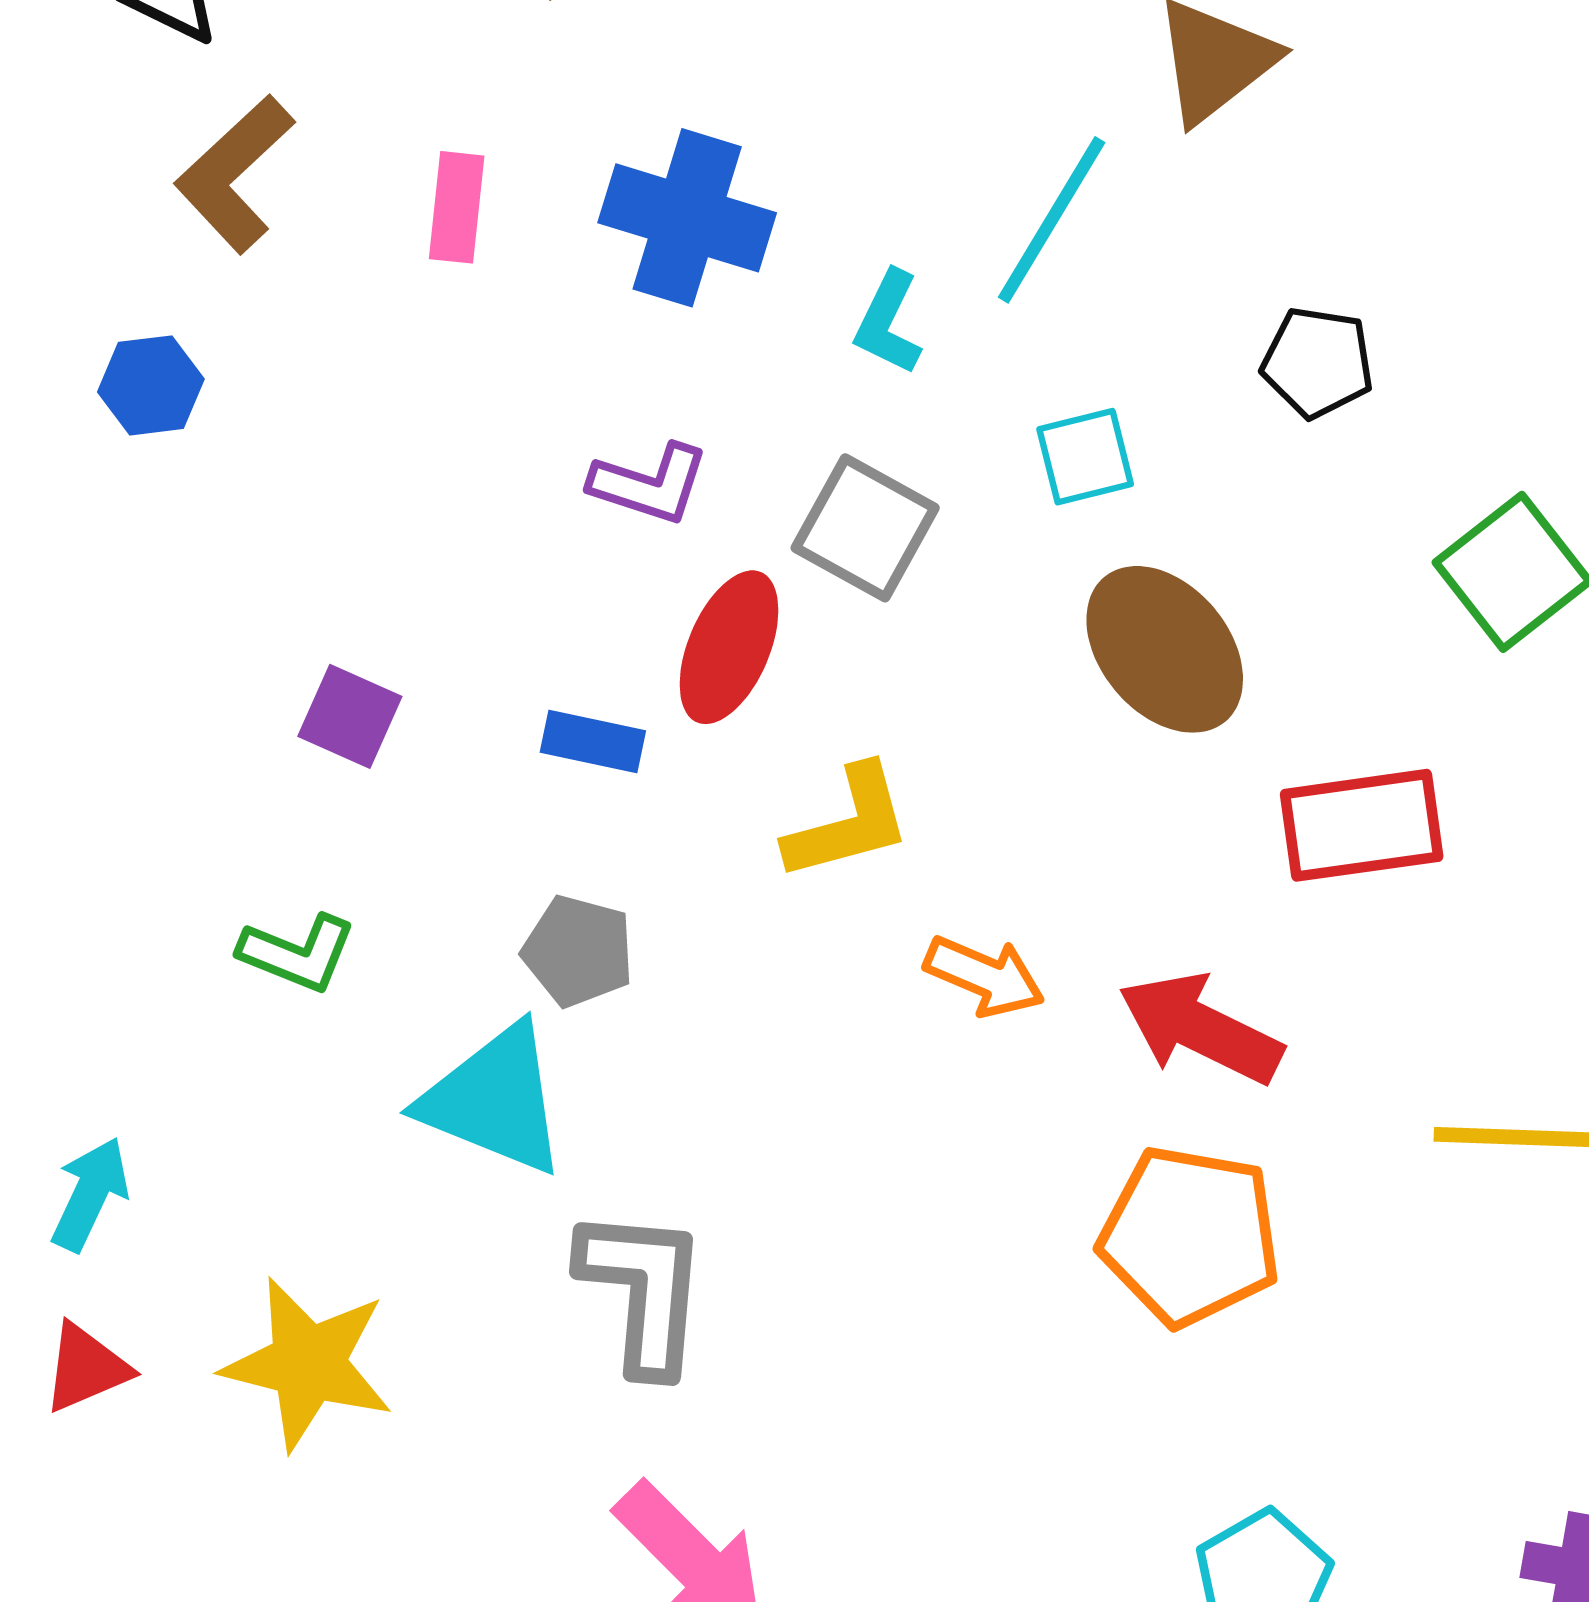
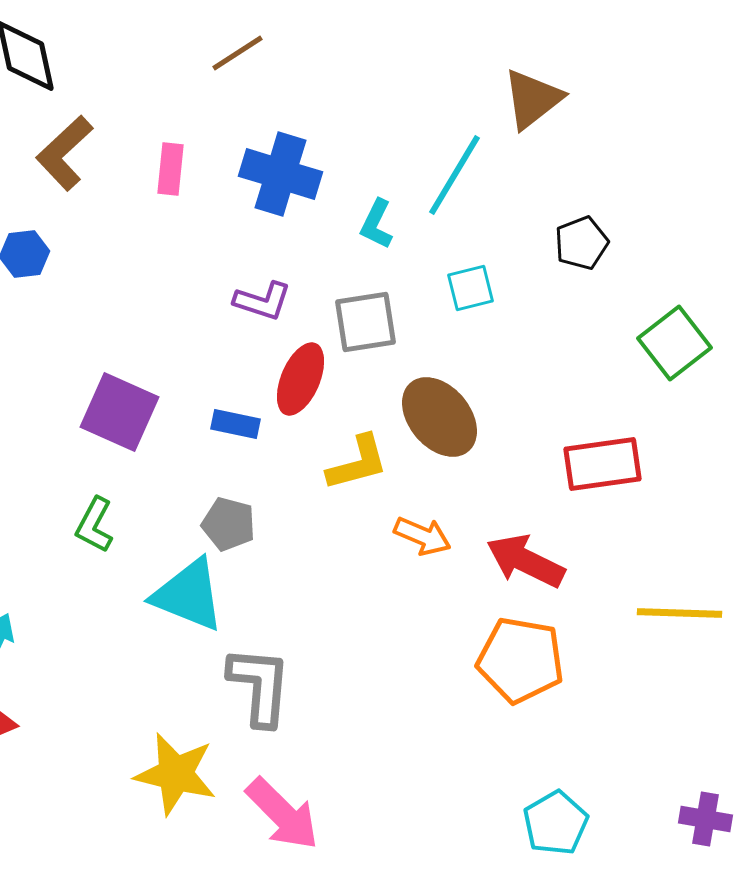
black pentagon: (1318, 362) -> (582, 243), turned -30
gray square: (865, 528) -> (366, 322), turned -38
brown ellipse: (1165, 649) -> (440, 417), moved
purple square: (350, 716) -> (120, 412), size x1.6
green L-shape: (297, 953) -> (94, 525), turned 96
yellow star: (308, 1364) -> (176, 774), moved

